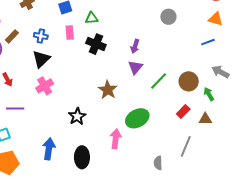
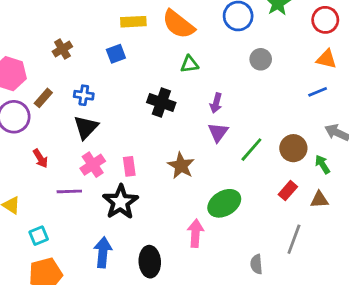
green triangle: (91, 18) -> (190, 64), moved
pink rectangle: (70, 32) -> (129, 166), moved
purple line: (15, 108) -> (69, 191), moved
black star: (77, 116) -> (120, 202), moved, size x1.4

